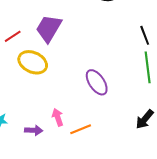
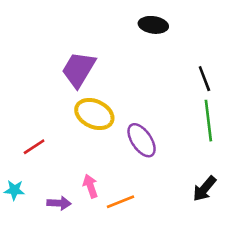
red line: (13, 36) -> (34, 147), moved
yellow ellipse: (33, 62) -> (94, 114), moved

